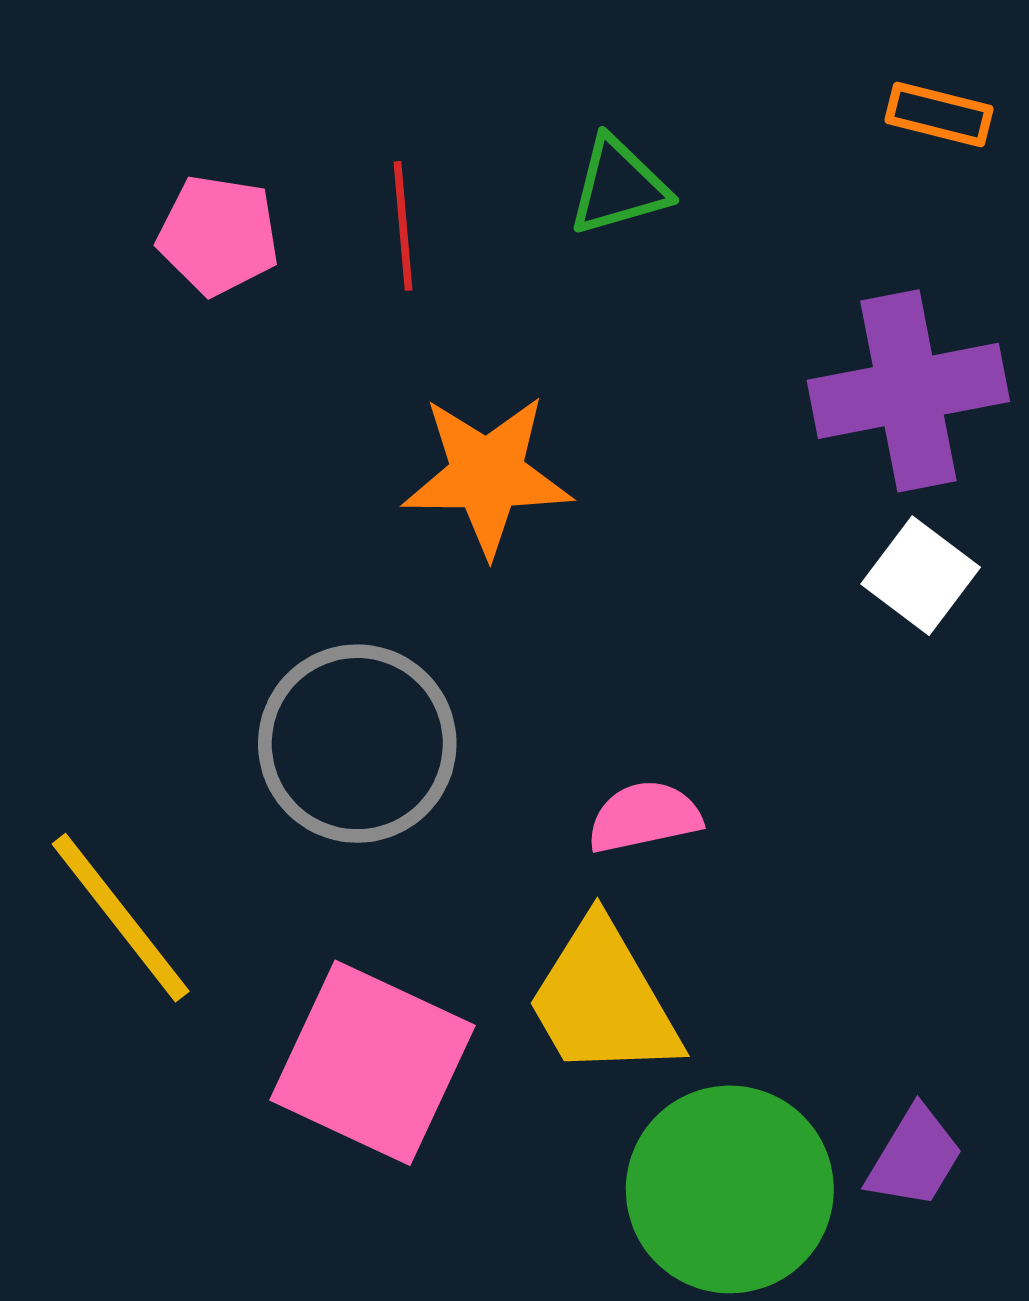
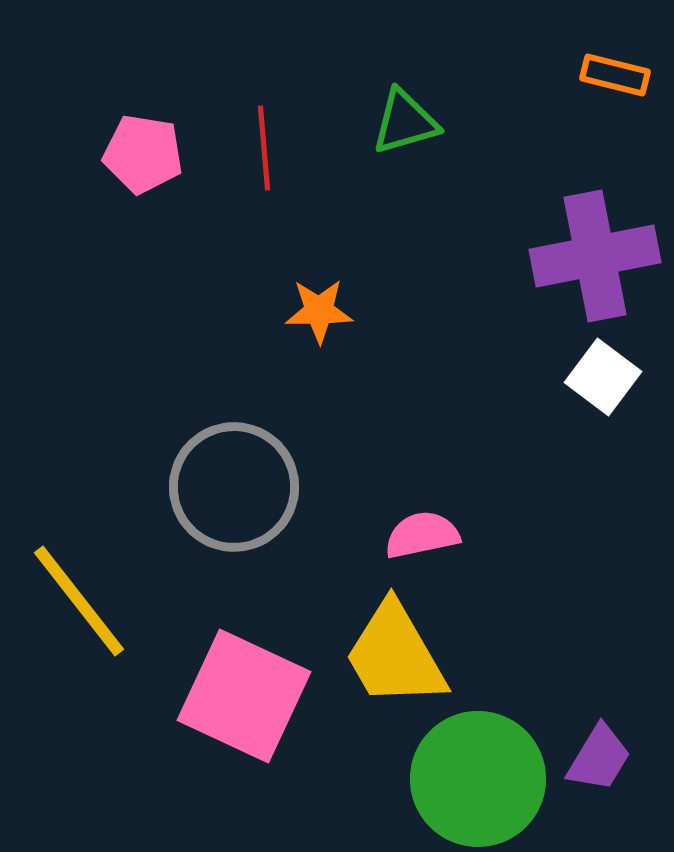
orange star: (487, 475) -> (319, 311), size x0.6

